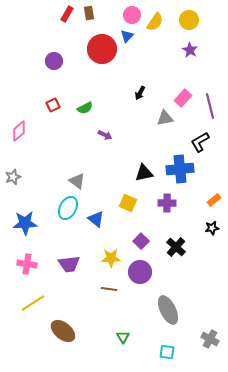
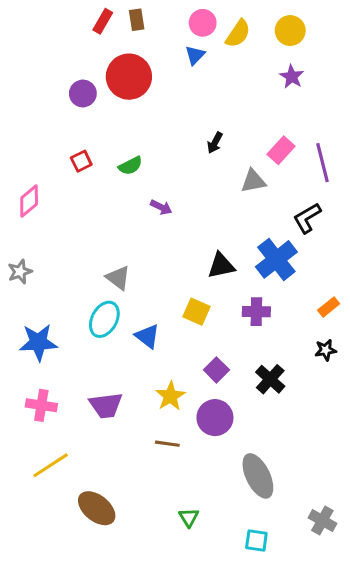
red circle: (102, 49) -> (129, 77), moved
blue cross: (180, 169) -> (276, 259), turned -32
yellow star: (111, 258) -> (170, 396), turned -30

